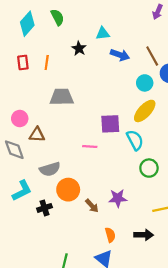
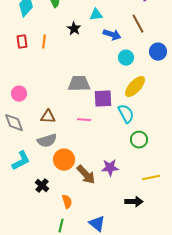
brown line: (152, 56) -> (138, 24), moved
cyan circle: (145, 83) -> (126, 58), moved
gray trapezoid: (62, 97) -> (79, 84), moved
brown triangle: (37, 135) -> (48, 117), moved
brown arrow: (92, 206) -> (86, 175), size x1.5
black cross: (44, 208) -> (42, 186), moved, turned -32
orange semicircle: (110, 235) -> (67, 202), moved

